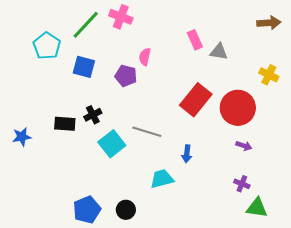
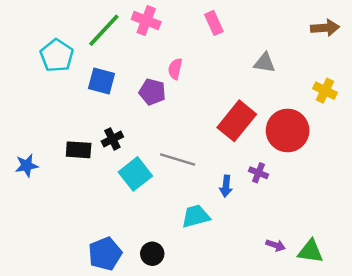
pink rectangle: (195, 40) -> (214, 23), moved
purple arrow: (244, 146) -> (275, 245), moved
purple cross: (242, 184) -> (259, 173), moved

